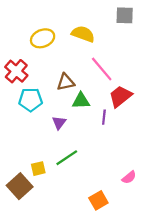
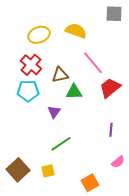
red cross: (16, 71) -> (31, 65), moved
purple line: (104, 117) -> (111, 130), moved
yellow square: (38, 169) -> (48, 171), moved

